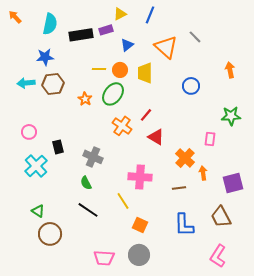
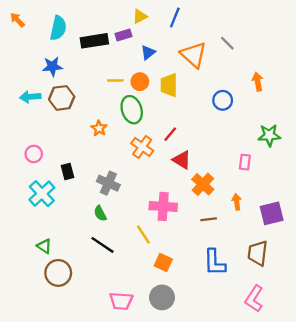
orange arrow: (230, 70) -> (258, 82), moved
green ellipse: (113, 94) -> (132, 110), turned -55
orange star: (85, 99) -> (99, 128), moved
orange cross: (185, 158) -> (203, 184), moved
brown trapezoid: (221, 217) -> (258, 253), turned 35

